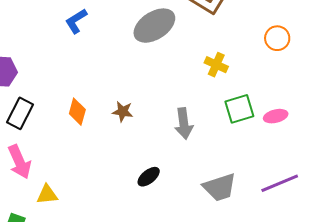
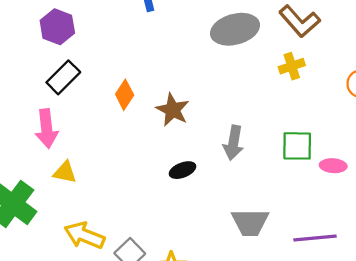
yellow cross: (216, 65) -> (292, 66), moved, turned 30
brown star: (123, 112) -> (173, 110), size x1.4
black ellipse: (149, 177) -> (183, 170), moved

